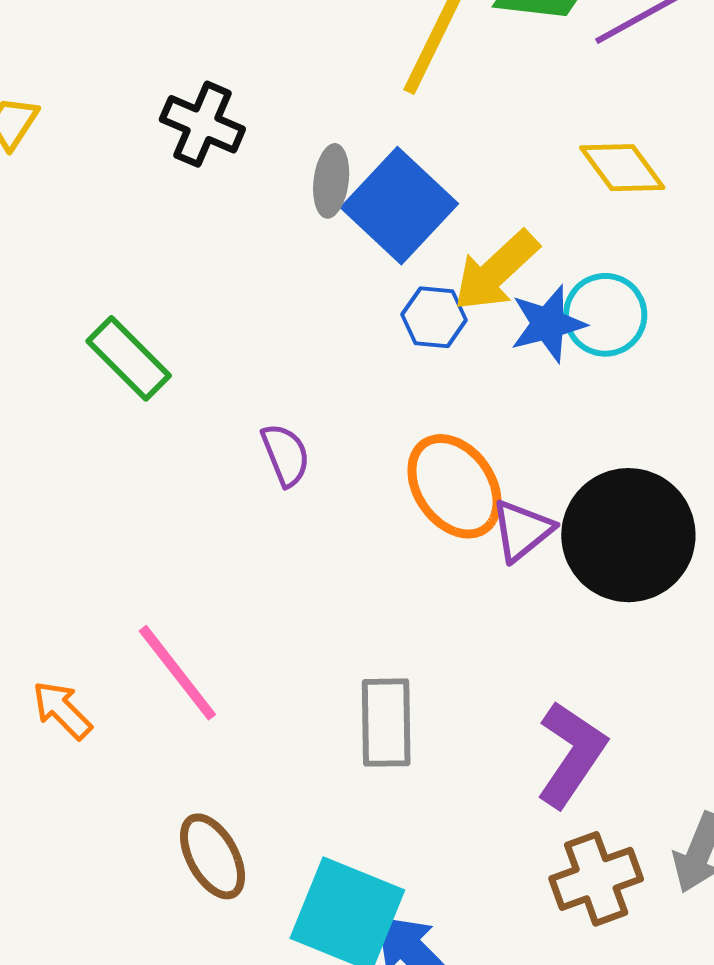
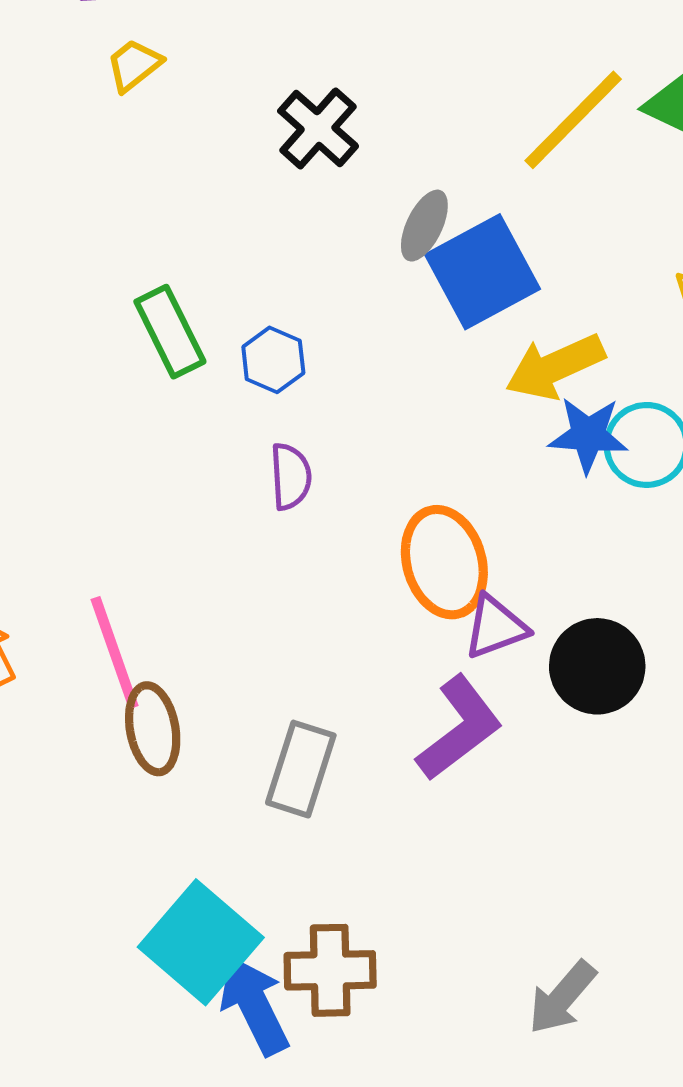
blue hexagon: (434, 317) -> (273, 360), moved
black circle: (628, 535) -> (597, 666), size x0.7
purple L-shape: (571, 754) -> (459, 728), moved
brown ellipse: (212, 856) -> (153, 729), moved
brown cross: (596, 879) -> (330, 970), moved

